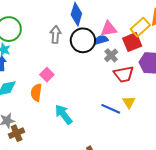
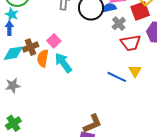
cyan arrow: (64, 114) -> (63, 63), moved
brown cross: (17, 133) -> (31, 47), moved

